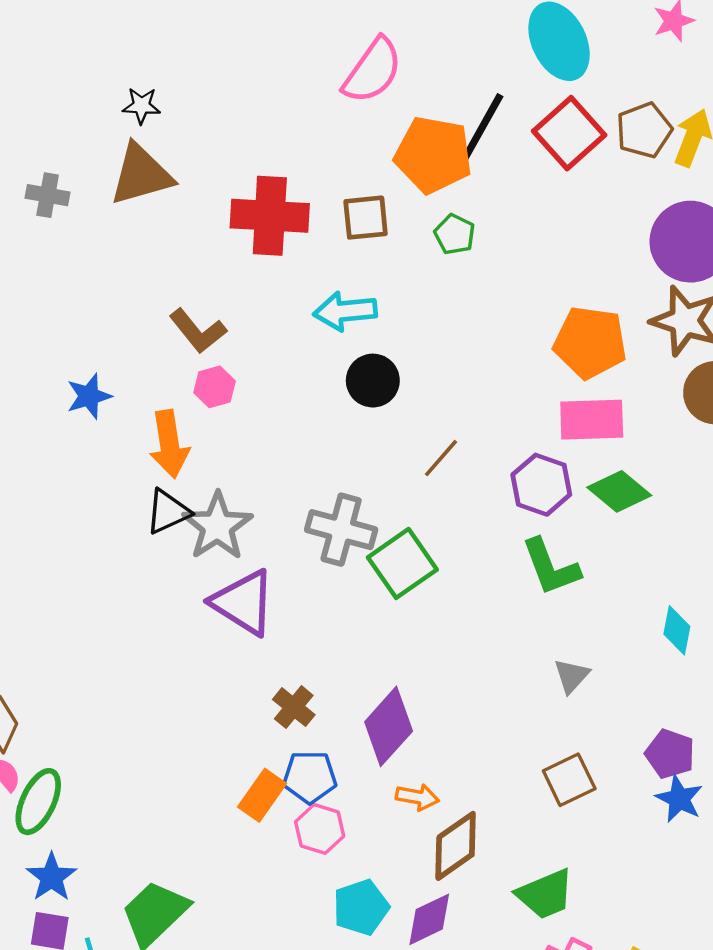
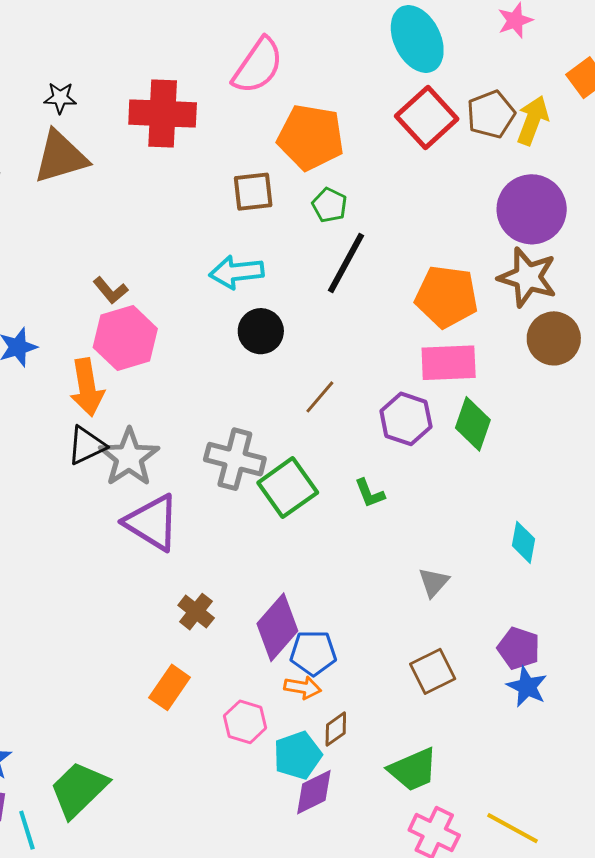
black line: (482, 128) -> (346, 263), moved
red cross: (270, 216) -> (163, 114), moved
brown L-shape: (198, 331) -> (110, 290), size x0.7
pink hexagon: (215, 387) -> (125, 338), size x1.8
green diamond: (619, 491) -> (473, 424), turned 70
green L-shape: (551, 567) -> (370, 493), moved, size x0.6
blue pentagon: (310, 777) -> (313, 653), moved
pink hexagon: (320, 829) -> (245, 722), moved
brown diamond: (456, 846) -> (336, 729), size x0.6
cyan pentagon: (361, 907) -> (298, 755), moved

